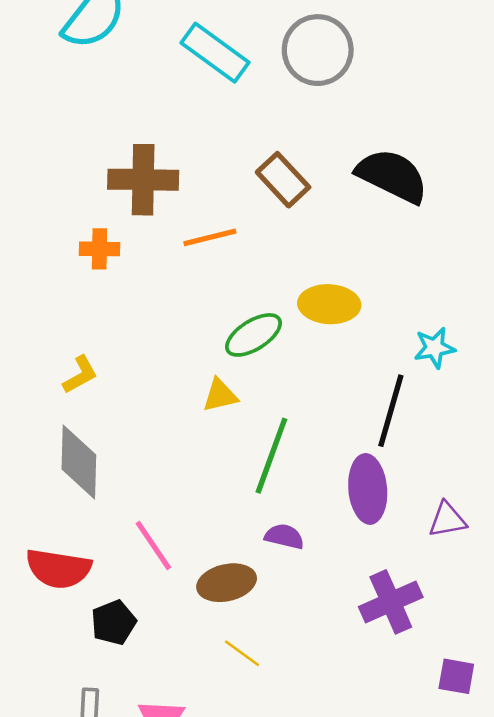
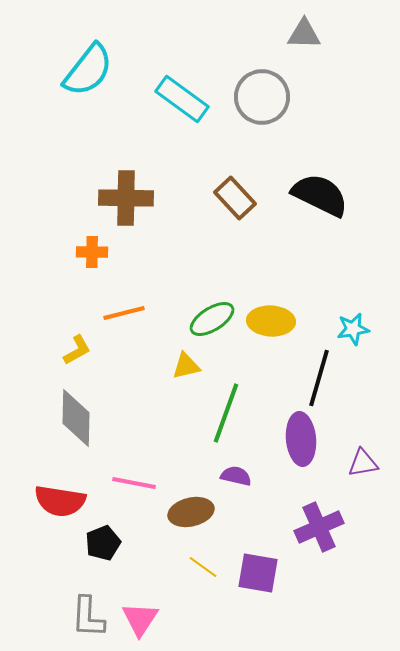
orange line: (210, 237) -> (124, 313), moved
yellow ellipse: (329, 304) -> (271, 321), moved
pink line: (153, 545) -> (134, 483), turned -45
purple square: (456, 676) -> (258, 573), moved, size x1.4

